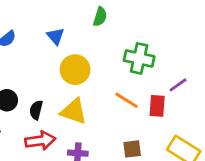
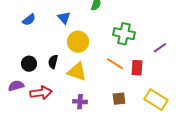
purple line: (178, 85) -> (160, 48), moved
black semicircle: (36, 110) -> (53, 62), moved
red arrow: (40, 141) -> (41, 93), moved

